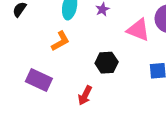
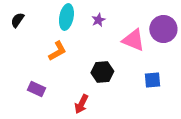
purple rectangle: (39, 80) -> (36, 89), size x0.7

